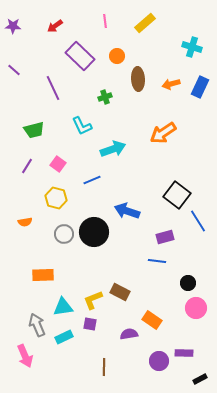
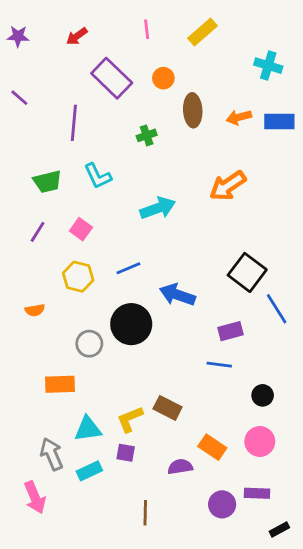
blue rectangle: (200, 87) -> (279, 121), turned 65
purple line: (53, 88) -> (74, 123), turned 30
cyan L-shape: (82, 126) -> (98, 176), moved
blue line: (92, 180) -> (128, 268), moved
gray circle: (64, 234) -> (89, 344), moved
pink circle: (196, 308) -> (260, 442), moved

